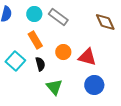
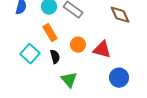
blue circle: (94, 85) -> (119, 78), moved

